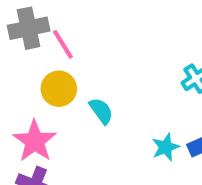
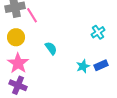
yellow circle: (59, 89) -> (16, 37), moved

